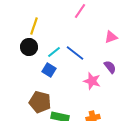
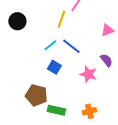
yellow line: (34, 26) -> (61, 19), moved
black circle: (29, 47) -> (17, 21), moved
blue square: (49, 70) -> (54, 67), moved

